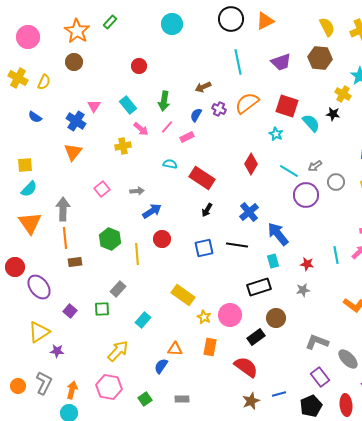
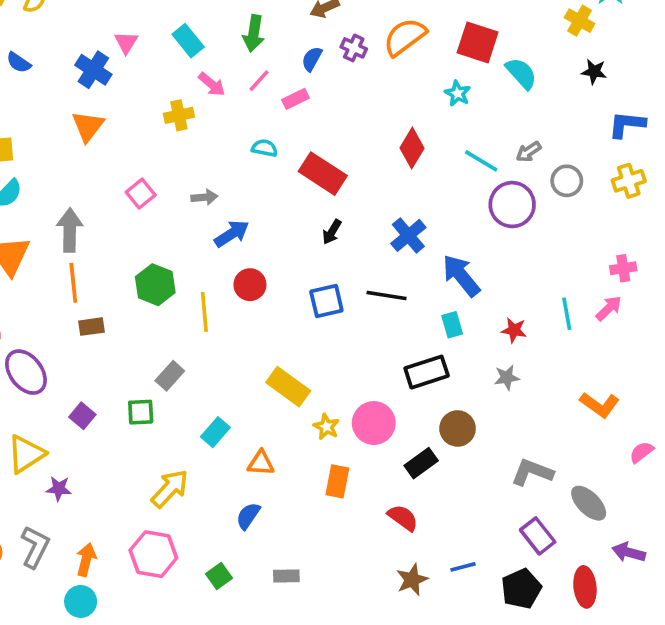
black star: (333, 114) -> (594, 72), moved
orange triangle: (175, 349) -> (261, 463), moved
red semicircle: (246, 367) -> (403, 518), size x0.7

